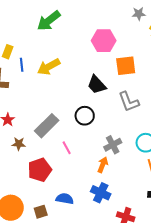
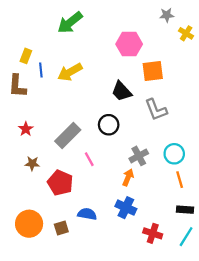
brown star: (19, 144) -> (32, 163), moved
red pentagon: (40, 170) -> (60, 183), turned -30

